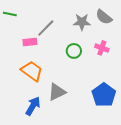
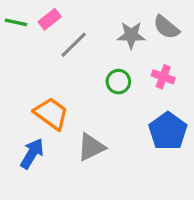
pink rectangle: (30, 42) -> (50, 19), moved, turned -32
blue pentagon: (104, 95) -> (168, 131), moved
blue arrow: (33, 106) -> (32, 154), moved

